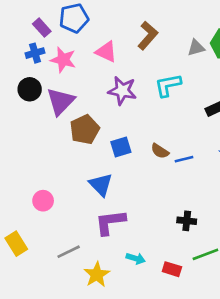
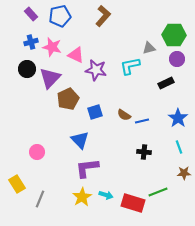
purple rectangle: (42, 28) -> (31, 14), moved
brown L-shape: (148, 36) -> (103, 16), moved
gray triangle: (196, 48) -> (149, 48), moved
pink triangle: (106, 52) -> (76, 55), moved
black cross: (187, 221) -> (144, 152), moved
gray line: (69, 252) -> (40, 199), moved, turned -42
red rectangle: (172, 269) -> (133, 203), size x1.6
yellow star: (97, 275) -> (82, 197), moved

